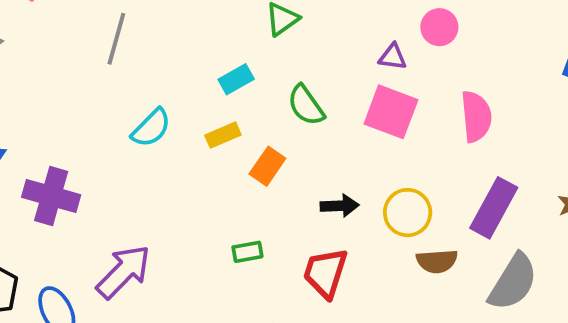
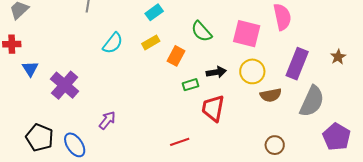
green semicircle: (306, 105) -> (202, 31), moved
pink square: (391, 112) -> (247, 34), moved
purple cross: (51, 196) -> (65, 85), turned 32
green rectangle: (247, 252) -> (191, 85), moved
purple arrow: (124, 272) -> (107, 120), size x0.6

